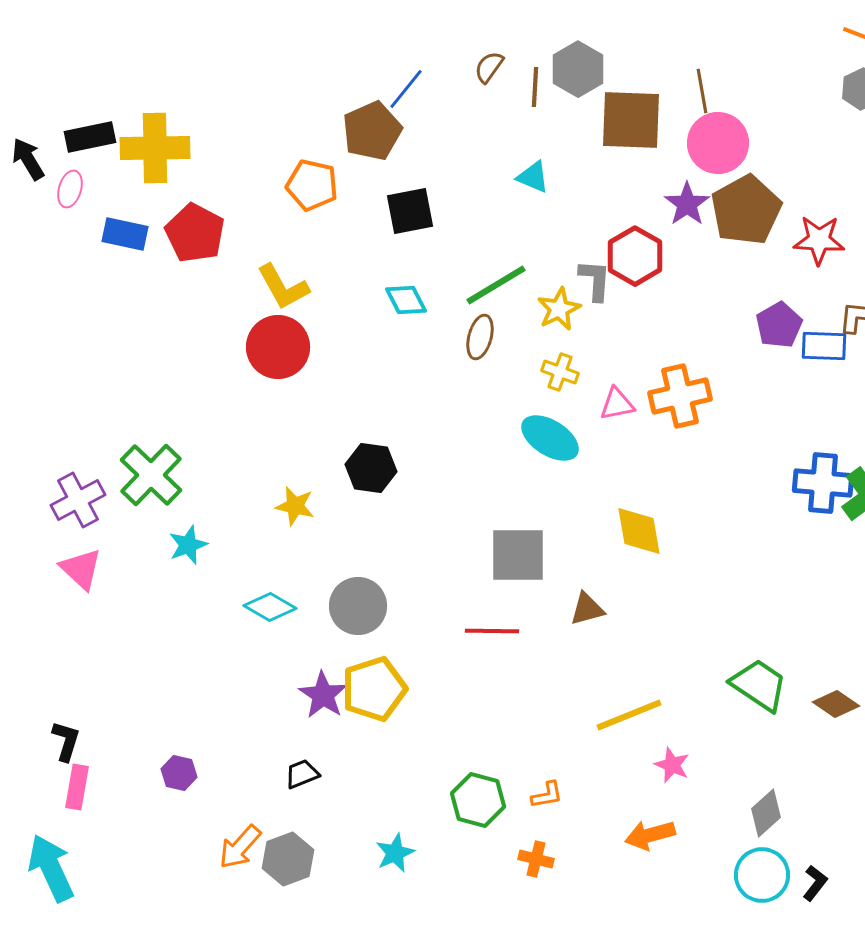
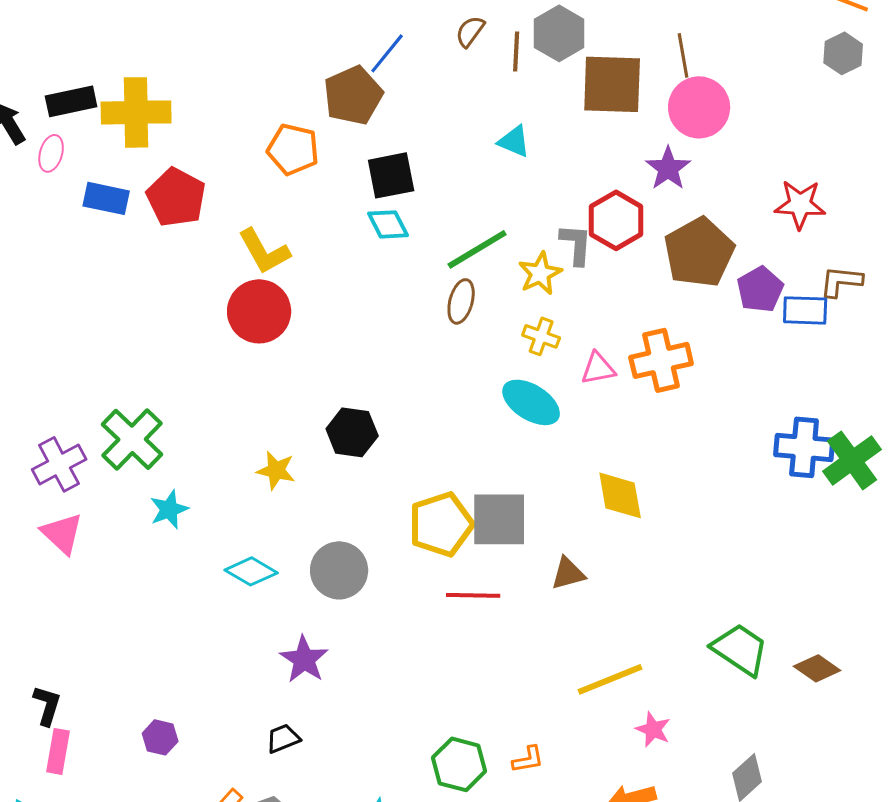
brown pentagon: (746, 210) -> (699, 252), moved
cyan diamond: (406, 300) -> (388, 224), moved
yellow pentagon: (374, 689) -> (441, 524), moved

